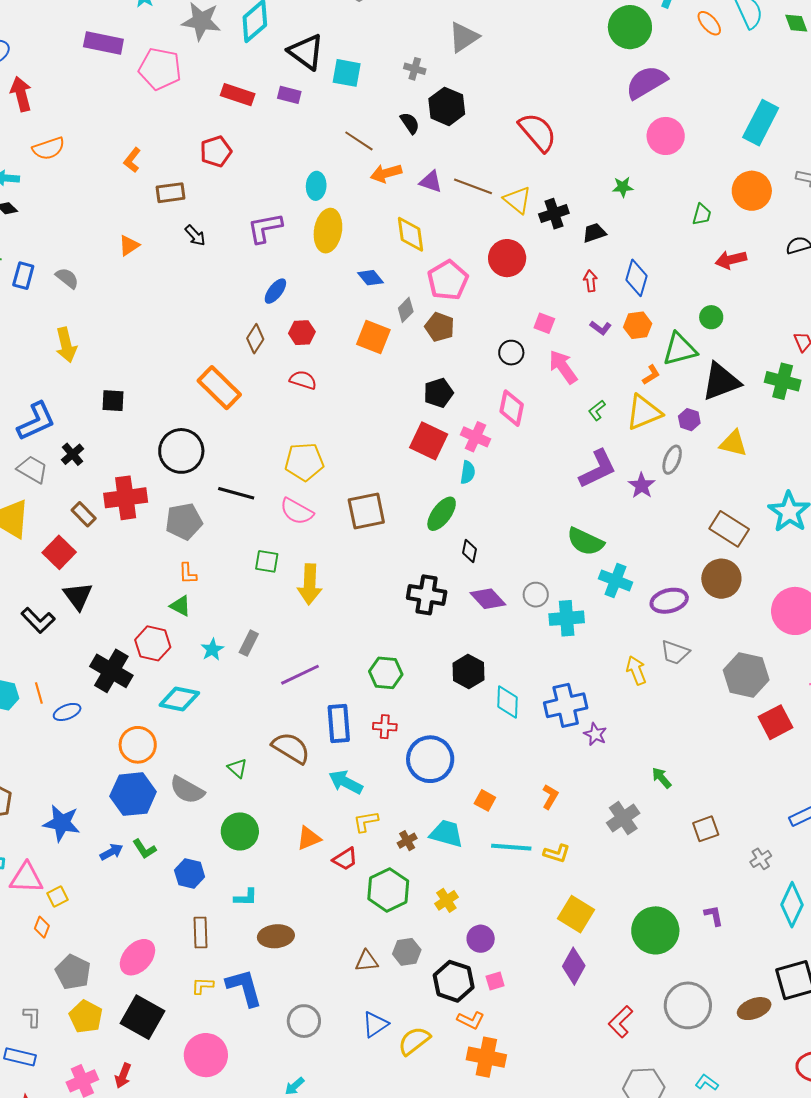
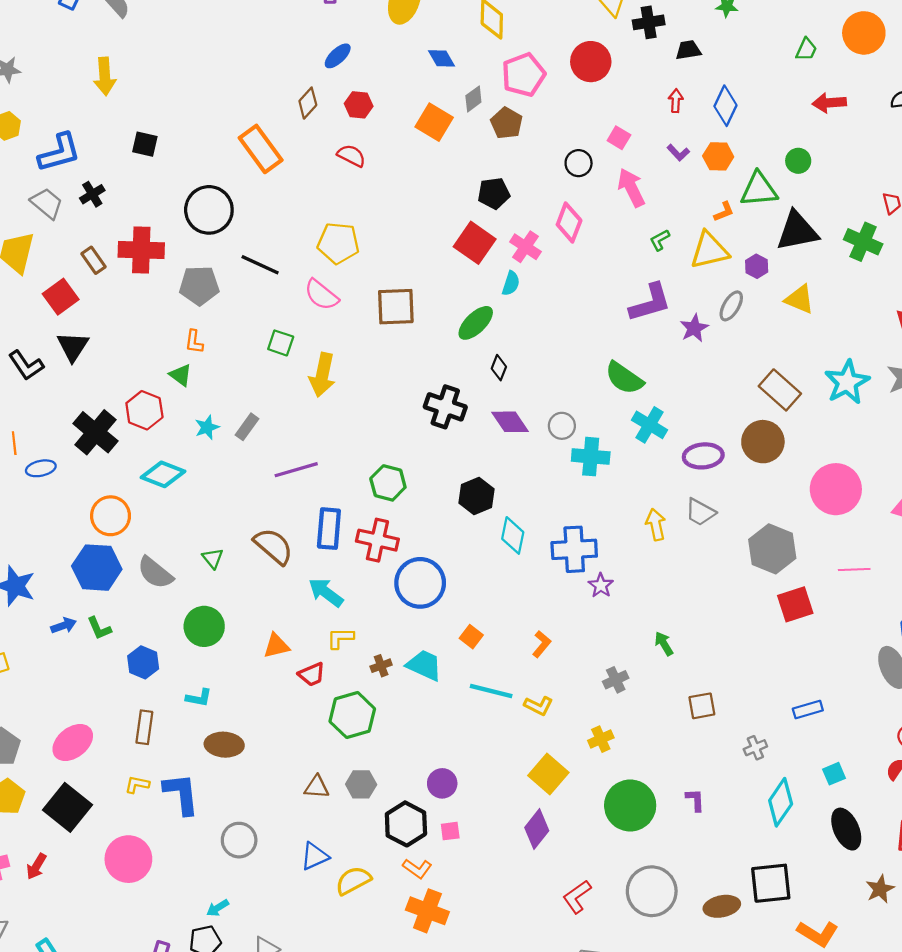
red cross: (385, 727) -> (377, 540), size x1.6
gray cross: (623, 818) -> (616, 680), size x0.7
yellow cross: (446, 900) -> (601, 739), moved

